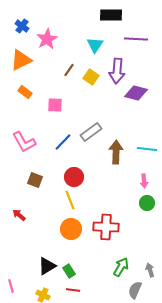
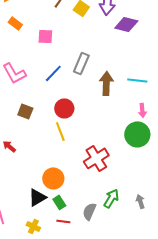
gray rectangle: (91, 132) -> (81, 63), turned -30
pink arrow: (144, 181) -> (142, 110), moved
green circle: (147, 203) -> (137, 134), size x1.6
red cross: (106, 227) -> (96, 158), turned -35
orange circle: (71, 229) -> (53, 178), moved
gray semicircle: (135, 290) -> (89, 211), moved

